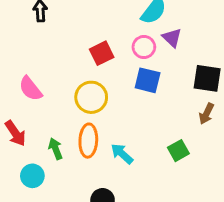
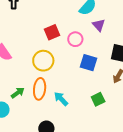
pink circle: (144, 47) -> (75, 39), moved
blue square: (148, 80) -> (88, 63), moved
green arrow: (55, 149) -> (18, 93), turned 72

